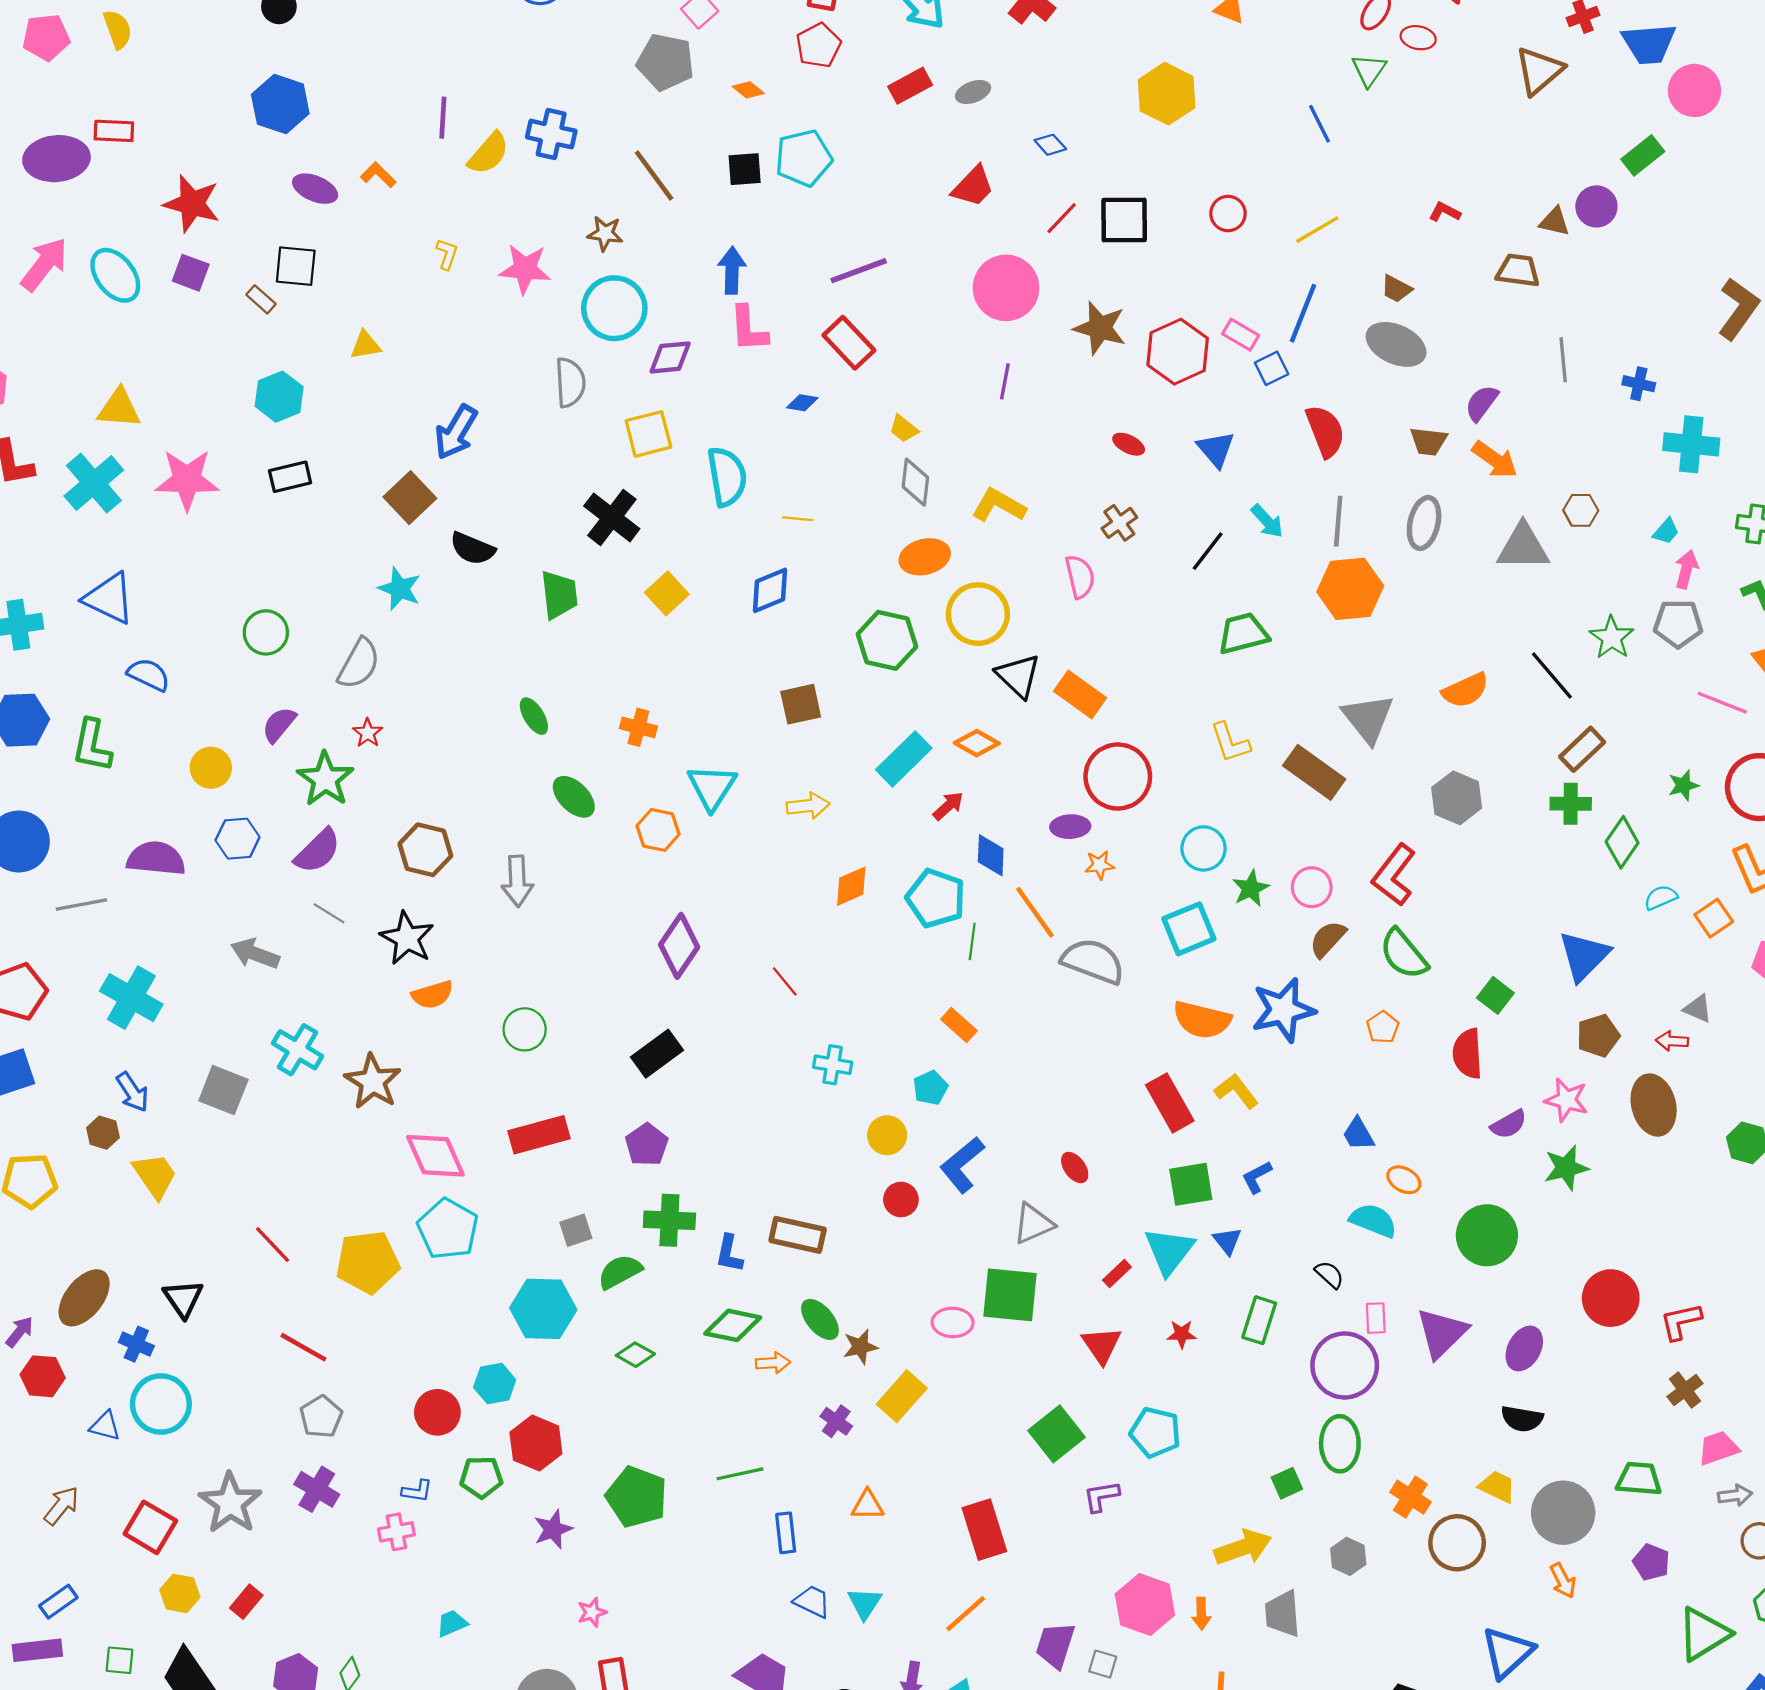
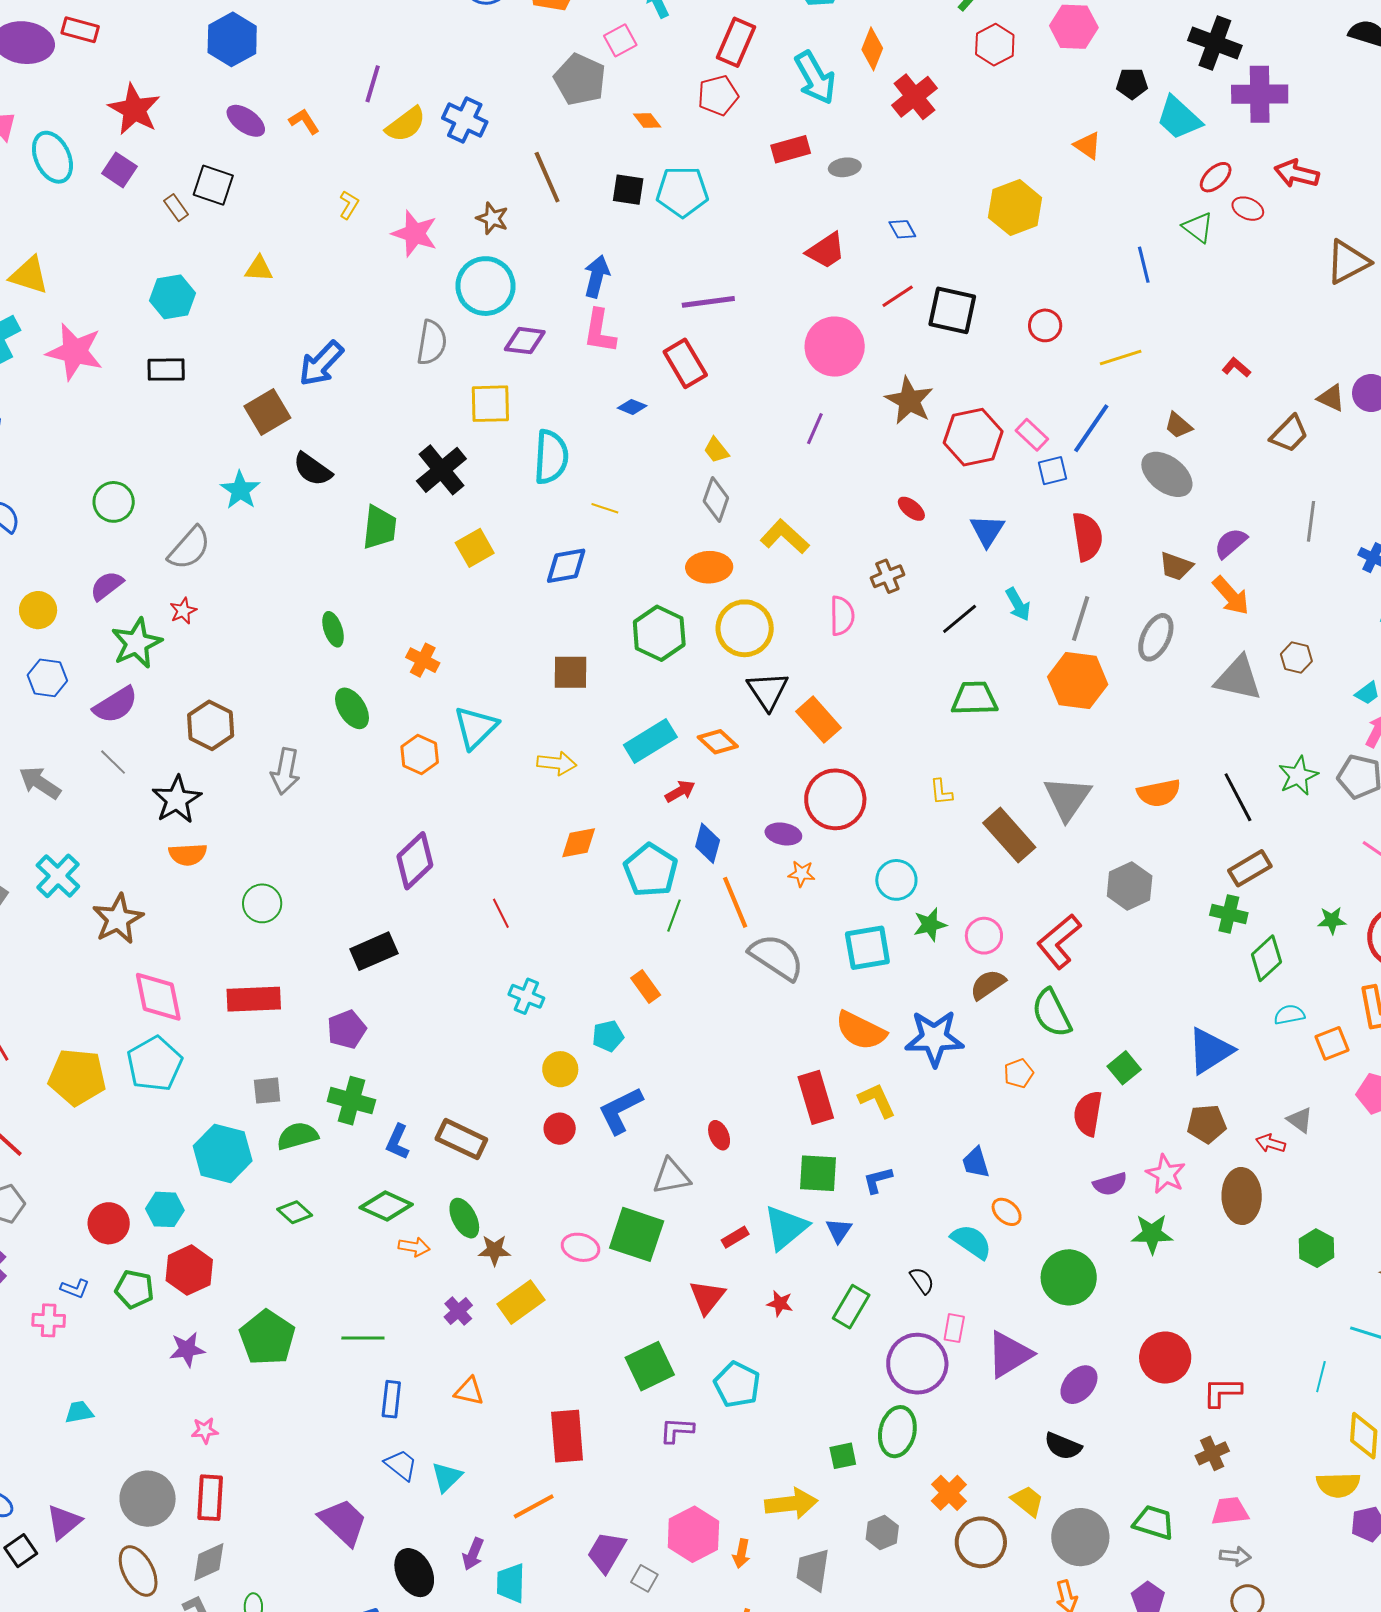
green triangle: (1369, 70) -> (1198, 227), turned -40
brown trapezoid: (1518, 271) -> (1289, 434), turned 114
yellow L-shape: (1230, 743) -> (941, 792), size x0.7

